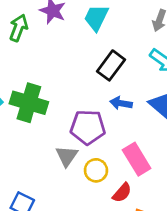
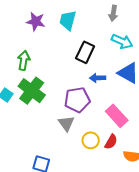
green arrow: (19, 28) -> (24, 60), moved
green cross: (29, 103) -> (32, 91), turned 32
yellow circle: (96, 170) -> (91, 140), moved

